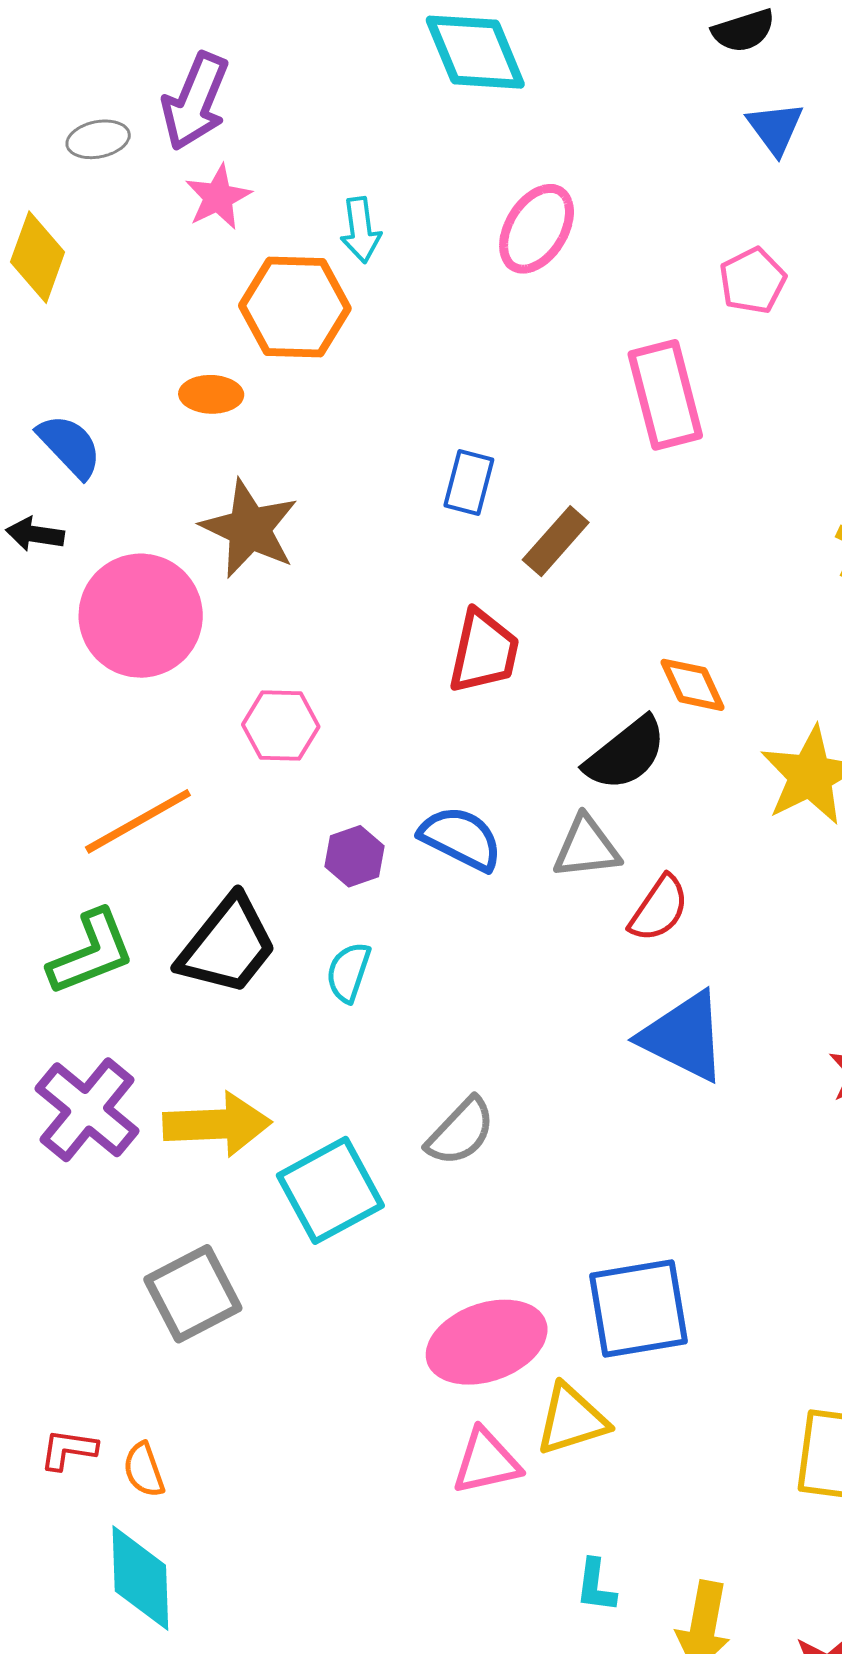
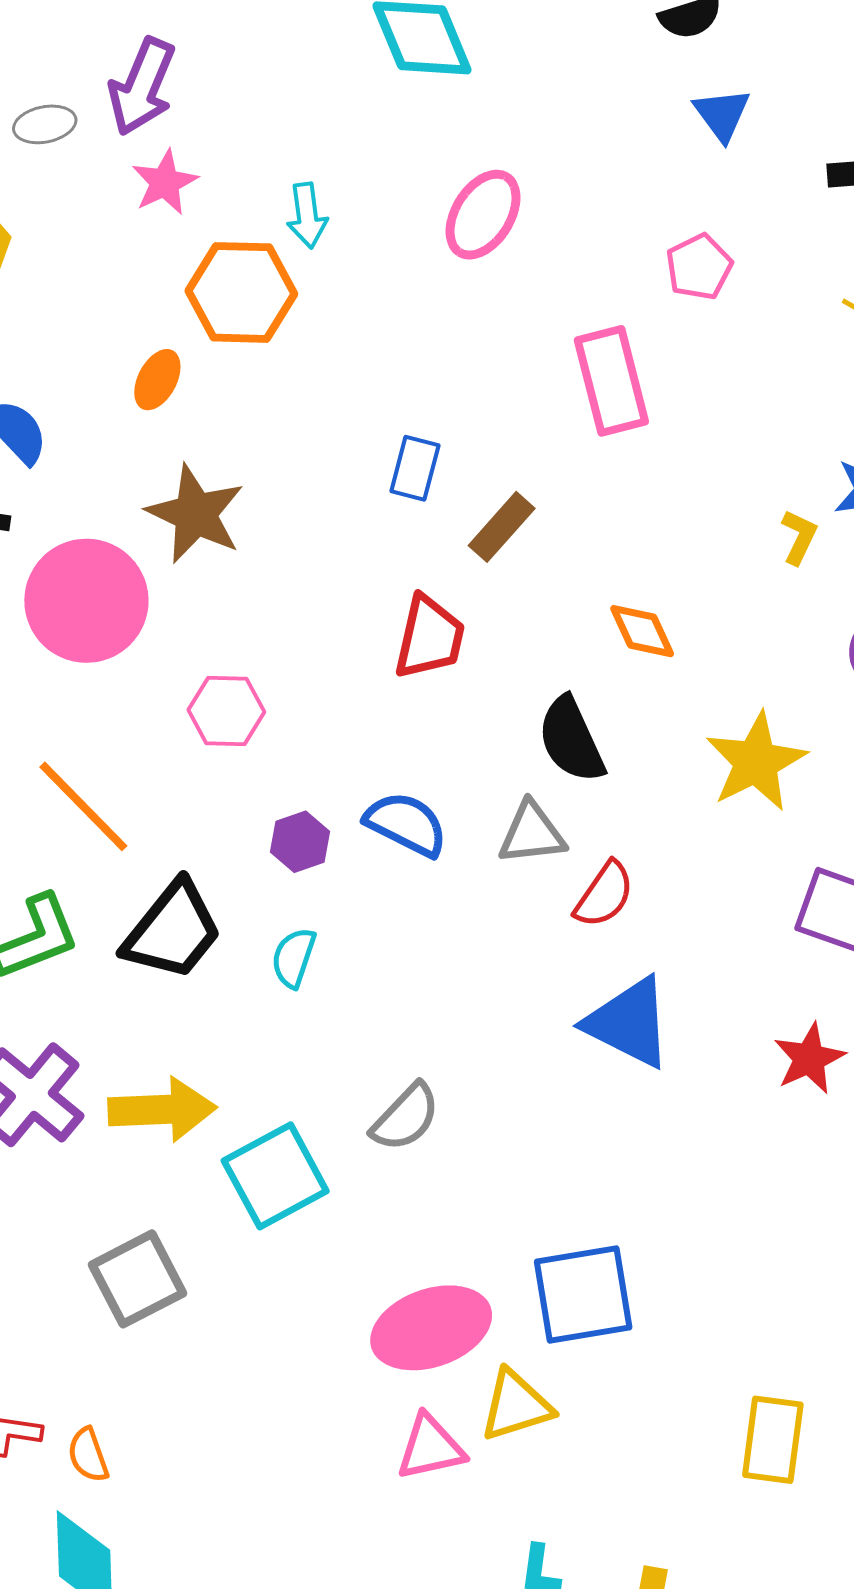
orange ellipse: (211, 394) -> (157, 380), turned -64
orange diamond: (693, 685) -> (642, 631), moved
black semicircle: (626, 754) -> (571, 740), turned 104
orange line: (138, 821) -> (83, 806), turned 75

